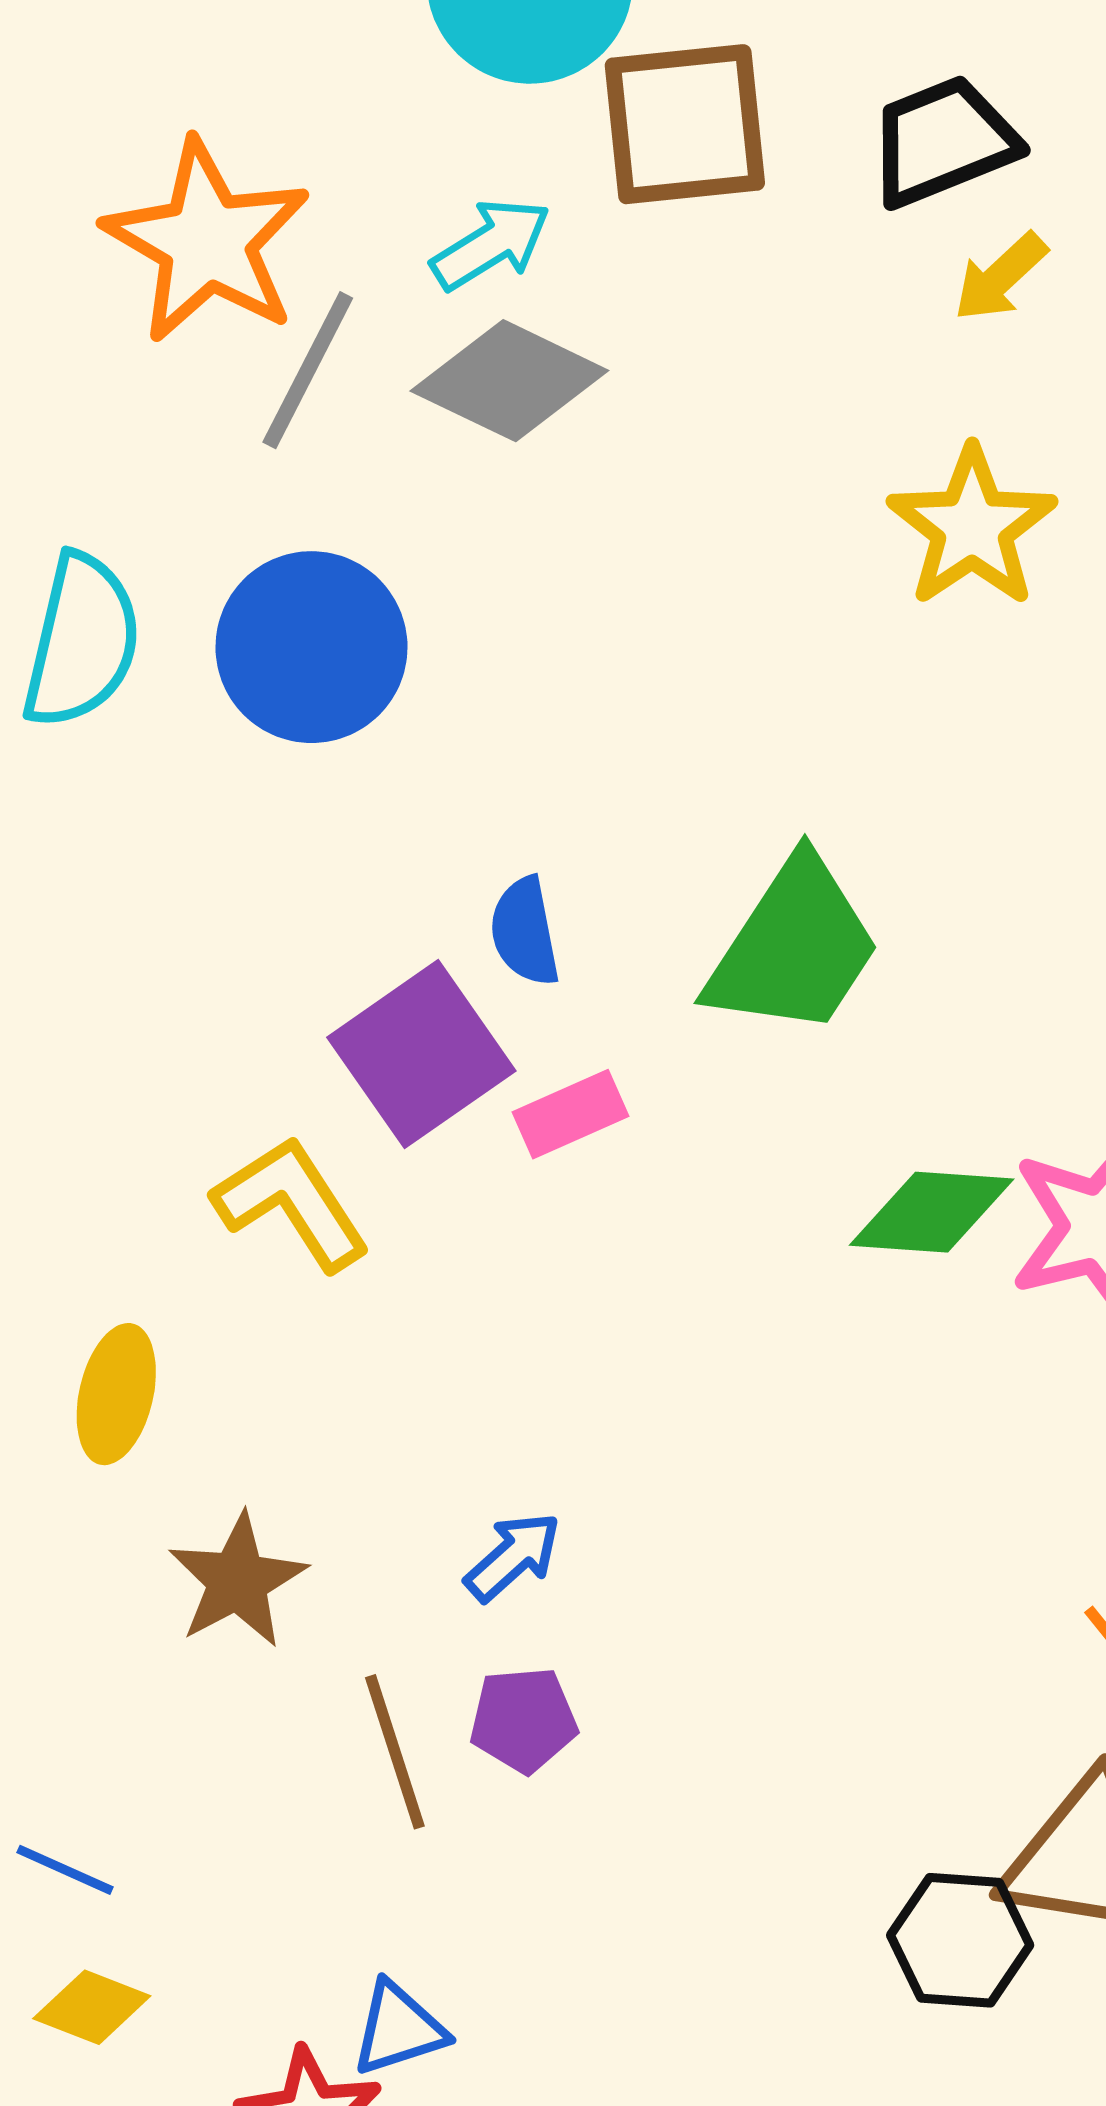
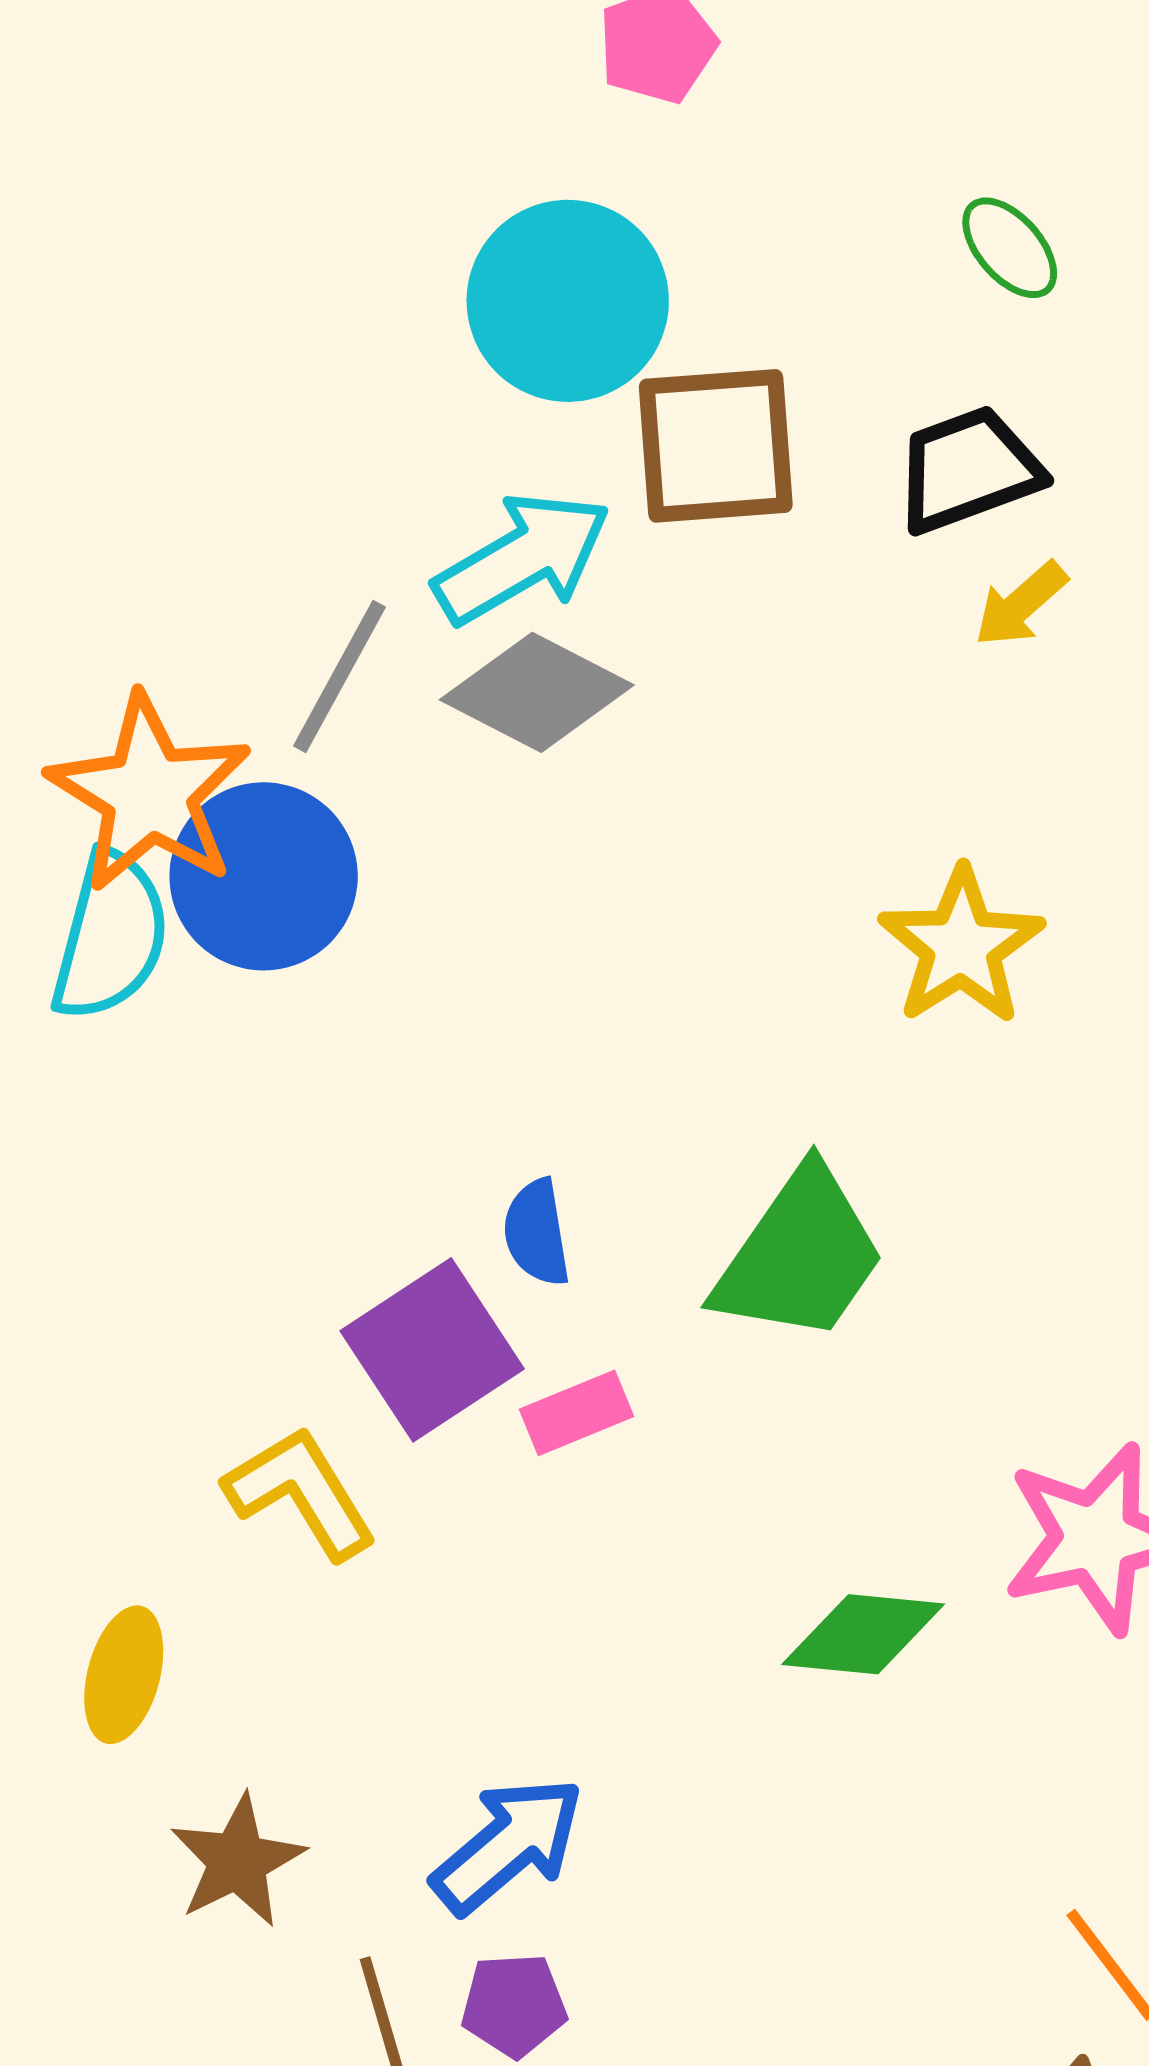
orange star: (207, 242) -> (149, 794), moved
cyan arrow: (491, 244) -> (522, 558), size x1.5
yellow star: (972, 527) -> (961, 946), moved
blue circle: (311, 647) -> (264, 876), moved
green diamond: (932, 1212) -> (863, 1634), moved
blue arrow: (513, 1557) -> (508, 1845), size x1.6

